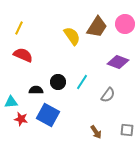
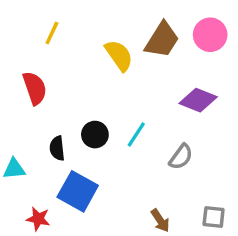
yellow line: (19, 28) -> (52, 33), moved
red semicircle: (23, 55) -> (35, 88), turned 48
black semicircle: (36, 90) -> (57, 148), turned -96
red star: (21, 119) -> (38, 219), moved

